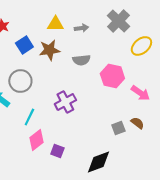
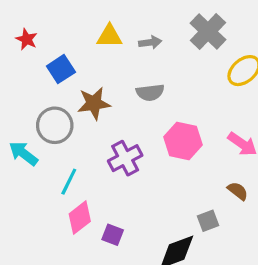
brown star: (49, 50) -> (94, 103), moved
pink hexagon: (112, 76) -> (183, 141), moved
gray square: (118, 128) -> (208, 221), moved

